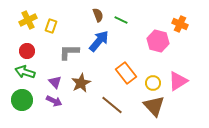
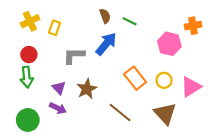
orange cross: (180, 24) -> (193, 26), turned -35
green arrow: (25, 72) -> (27, 77), turned -114
yellow circle: (153, 83) -> (164, 80), moved
green circle: (22, 100) -> (28, 120), moved

